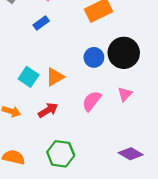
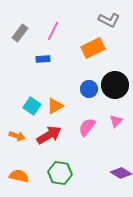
blue rectangle: (41, 23) -> (43, 59), turned 32
red arrow: (48, 110) -> (49, 135), size x1.4

